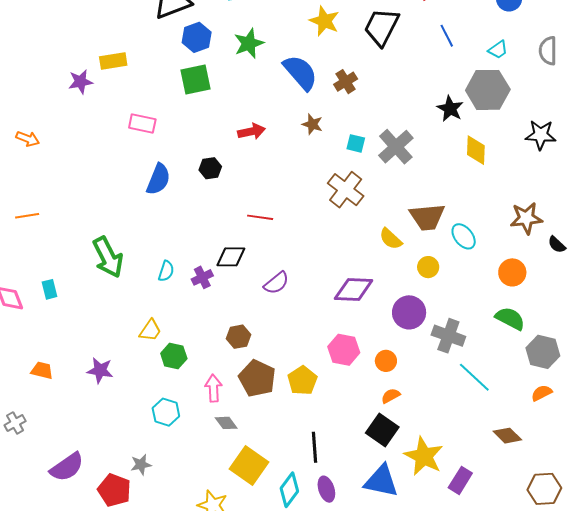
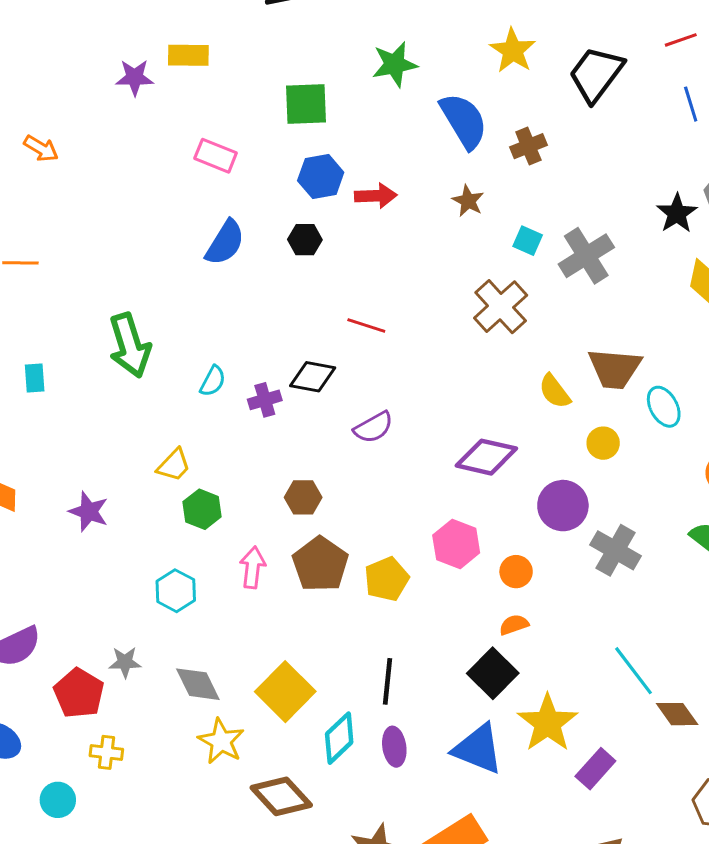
blue hexagon: (197, 37) -> (321, 177), moved
cyan line: (474, 377) -> (634, 671), moved
gray diamond: (226, 423) -> (198, 684), moved, size x1.4

